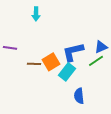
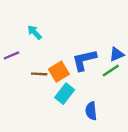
cyan arrow: (36, 14) -> (35, 32), moved, turned 136
purple line: (10, 48) -> (11, 55), turned -32
cyan rectangle: (67, 72) -> (65, 94), moved

